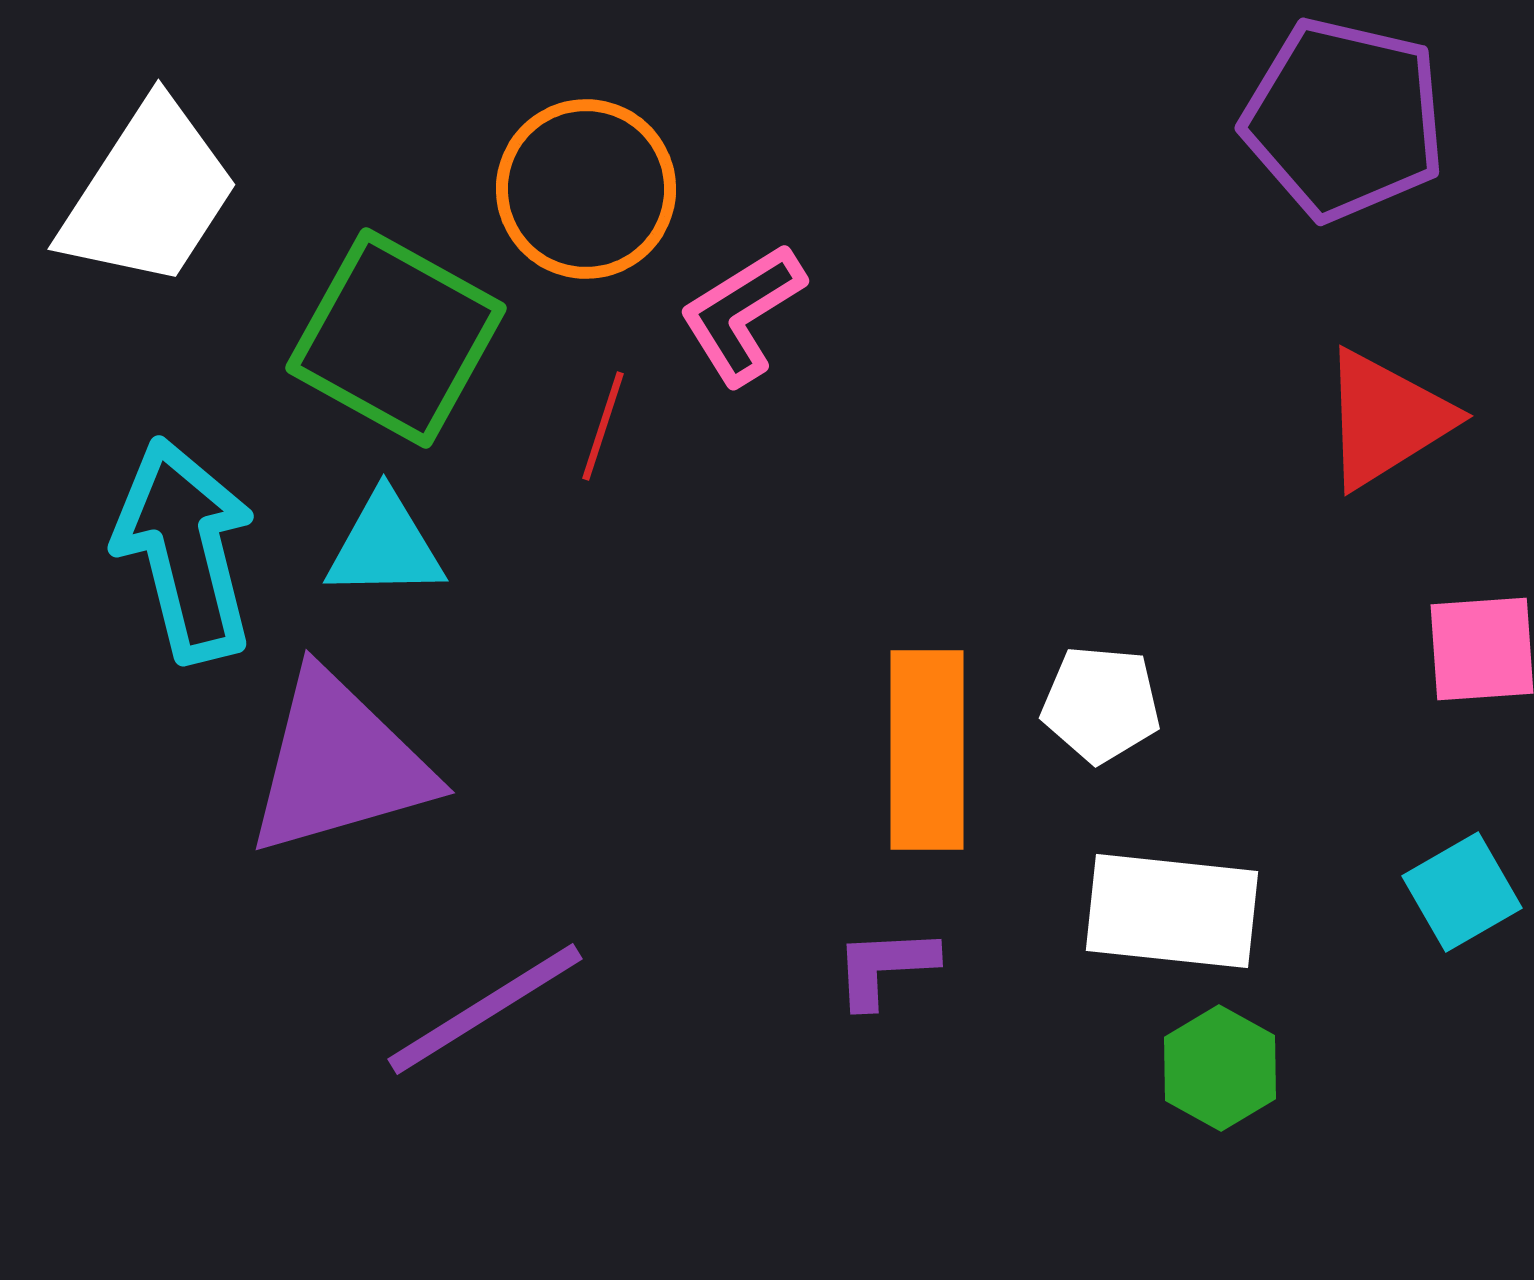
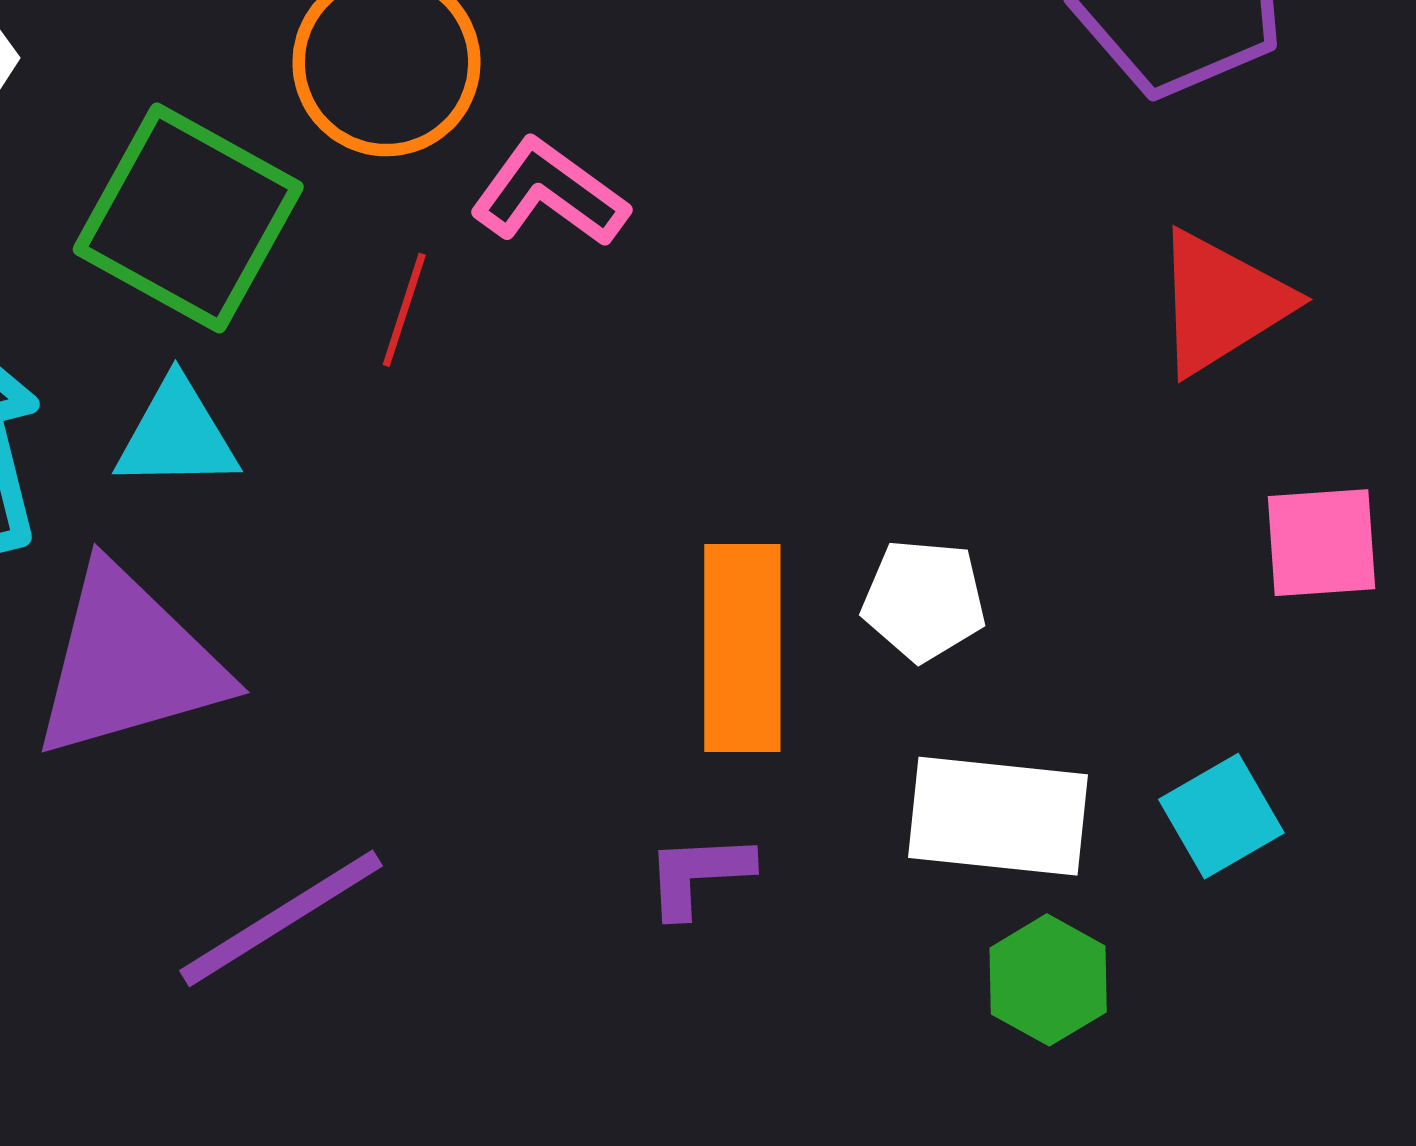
pink L-shape: (742, 314) -> (549, 193), turned 68
cyan square: (1462, 892) -> (1221, 816), moved

